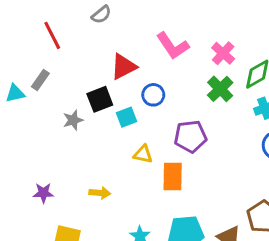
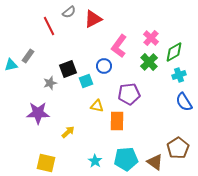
red line: (52, 35) -> (49, 26), moved
pink L-shape: (173, 46) -> (119, 46), moved, turned 70
red triangle: (124, 67) -> (93, 19), moved
purple star: (43, 193) -> (38, 113), moved, size x1.6
yellow arrow: (100, 193) -> (68, 132), turned -48

